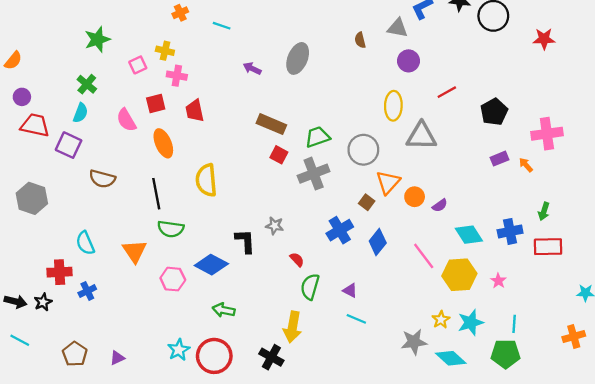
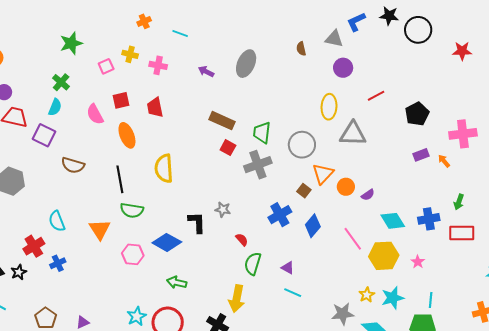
pink cross: (177, 76) -> (158, 65), moved
green trapezoid: (317, 137) -> (262, 133), turned -65
red cross: (60, 272) -> (34, 246), turned -30

